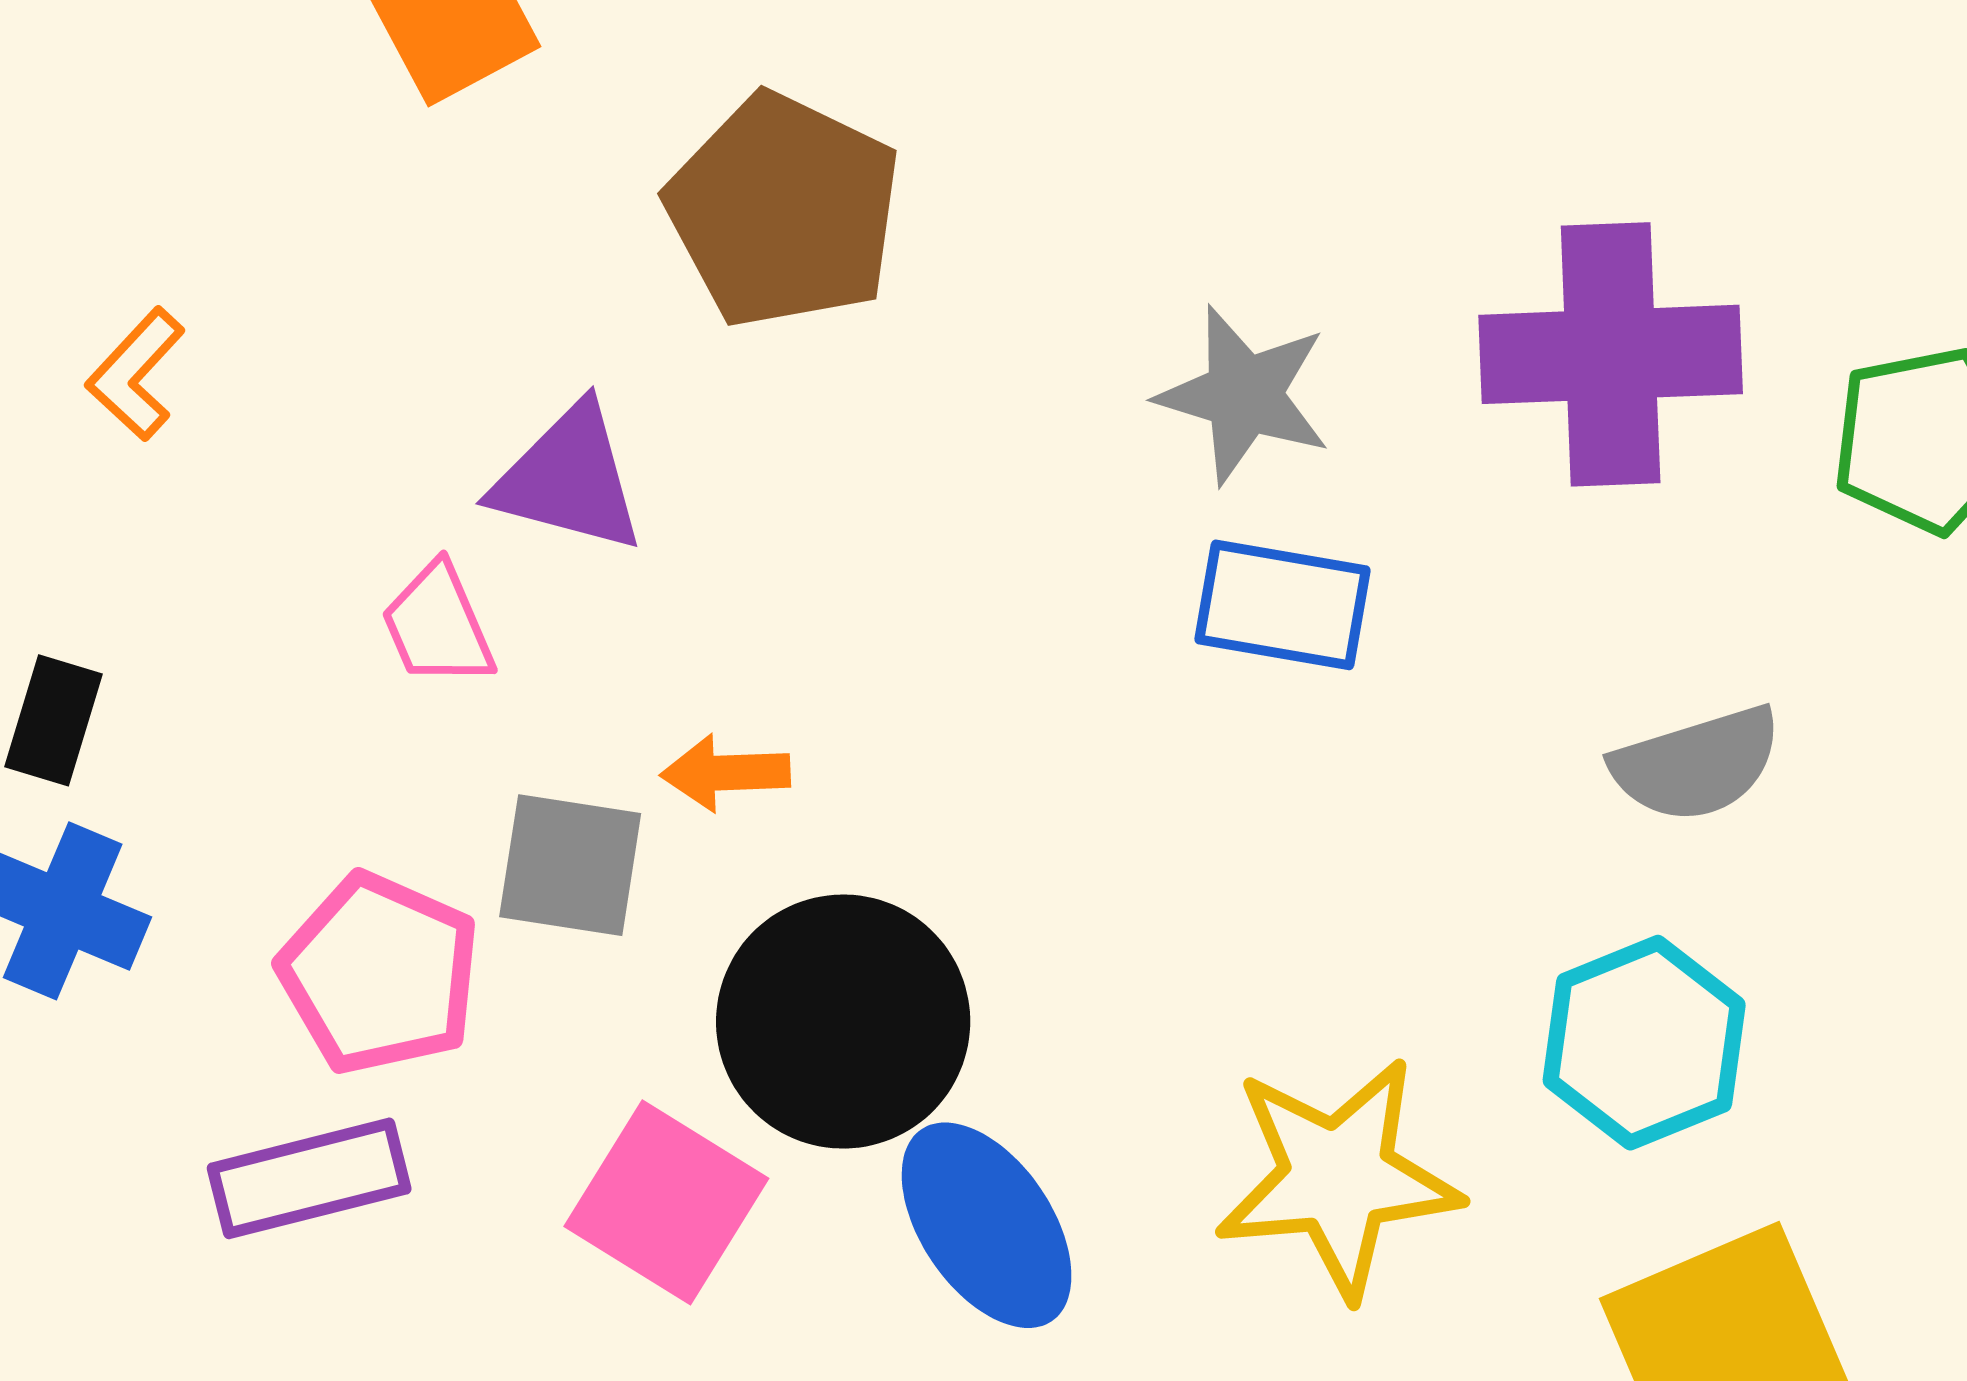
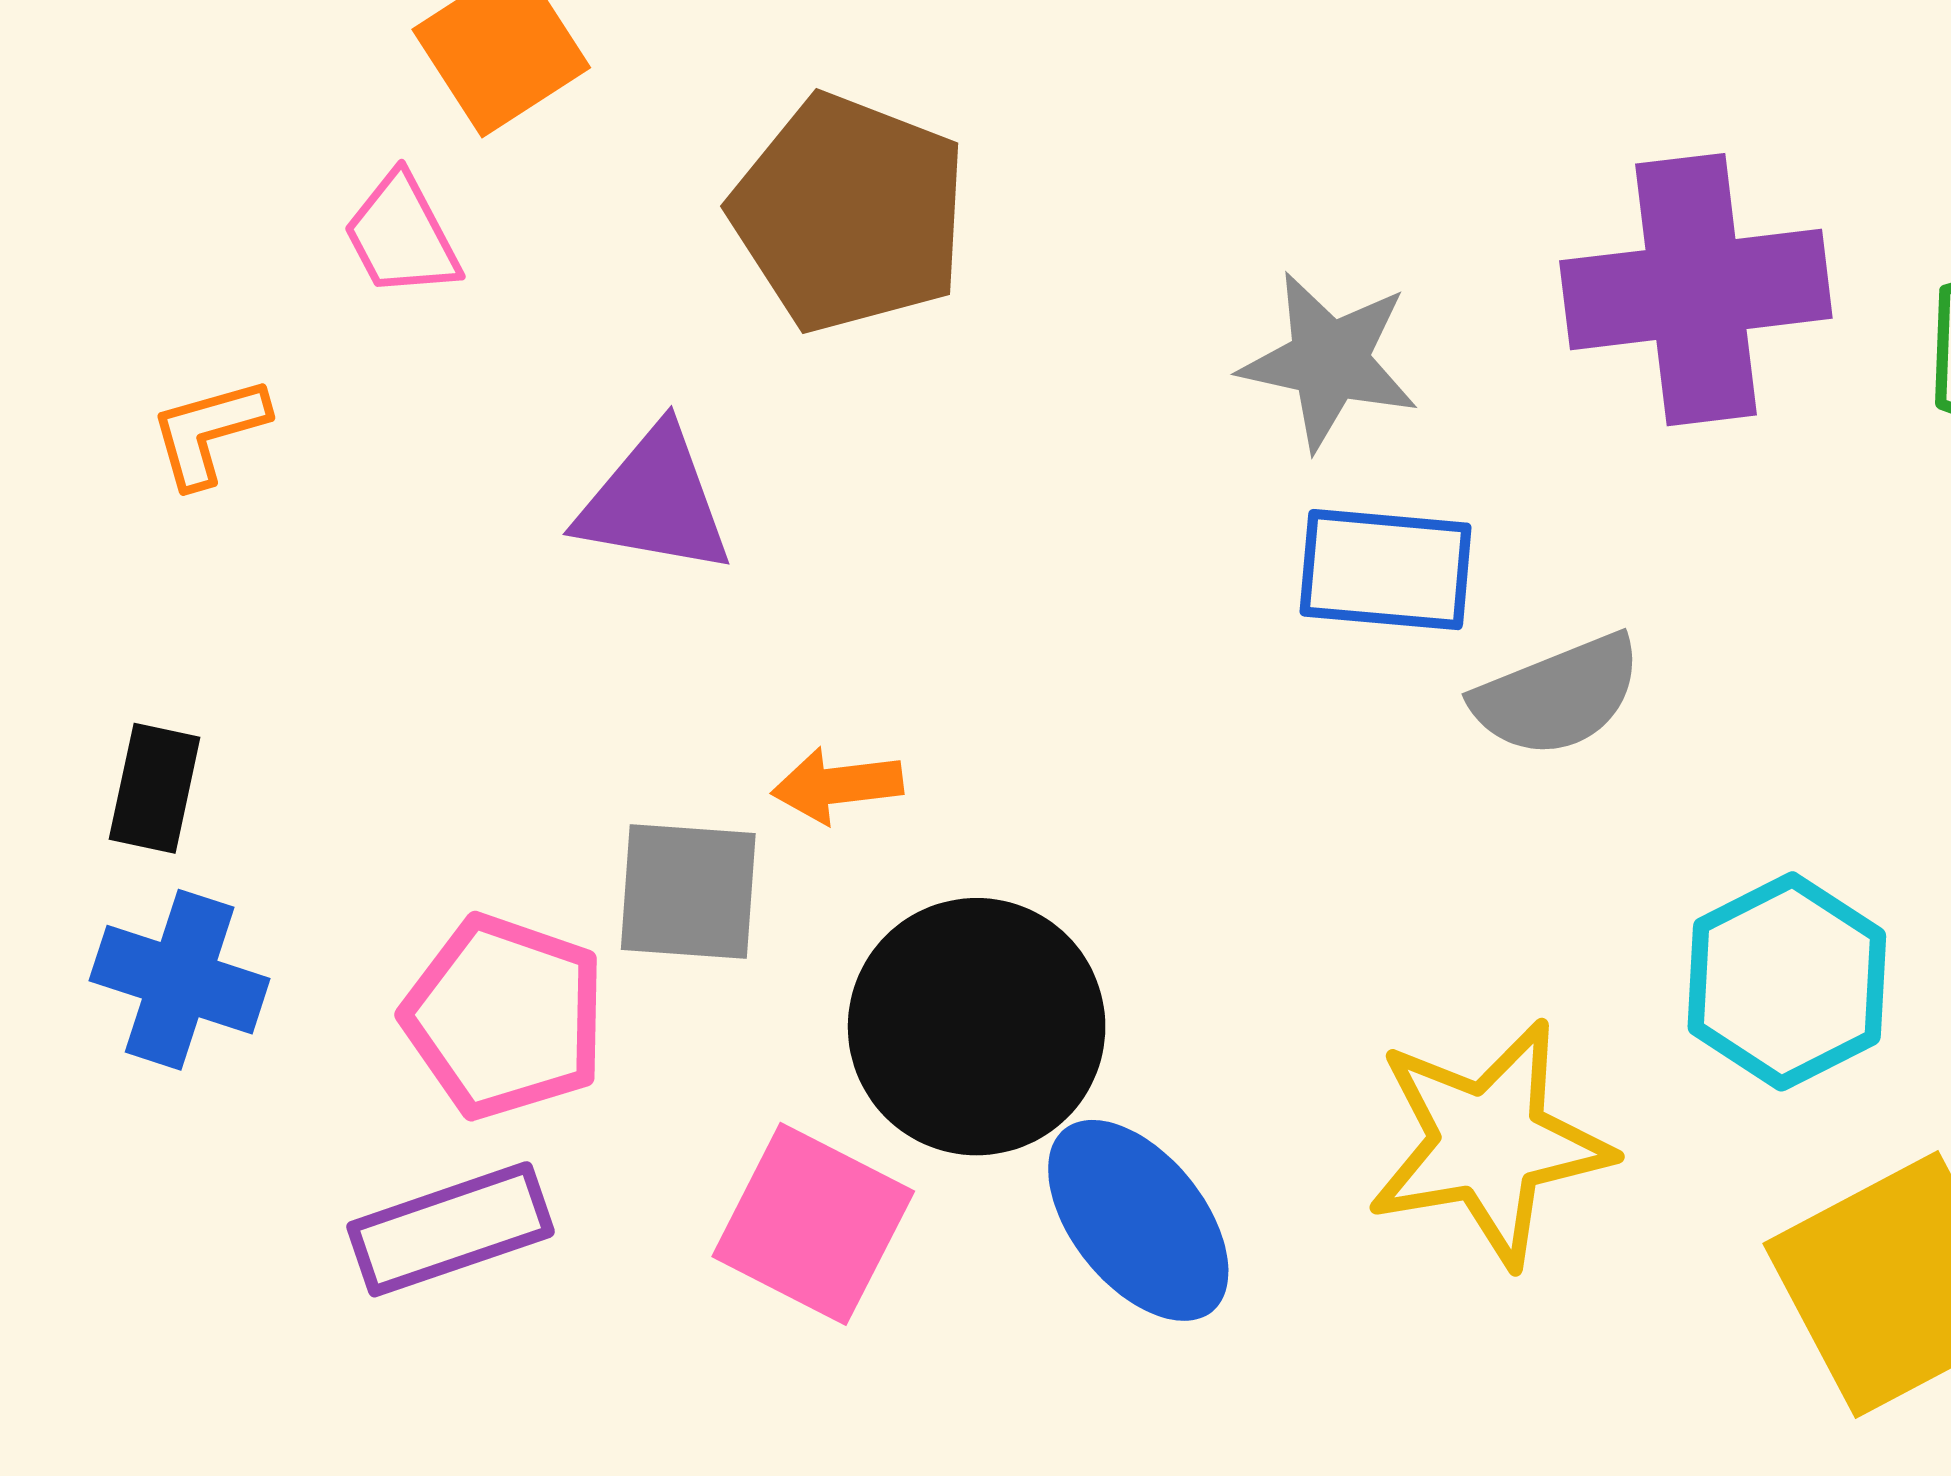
orange L-shape: (136, 374) -> (209, 432), turned 36
pink trapezoid: (438, 625) -> (402, 236), moved
gray semicircle: (1697, 764) -> (1557, 695), moved

